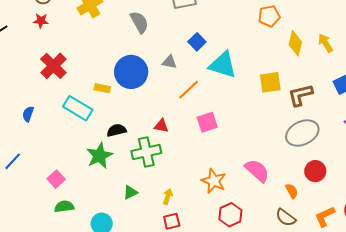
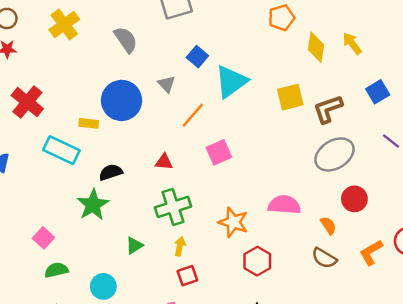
gray triangle: (169, 62) -> (167, 84), turned 42
cyan triangle: (223, 65) -> (231, 82), turned -48
green cross: (146, 152) -> (173, 207), moved
pink semicircle: (257, 171) -> (284, 205), turned -32

